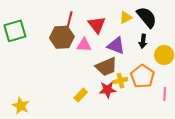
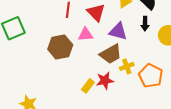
brown hexagon: (62, 37) -> (60, 47), moved
orange pentagon: (142, 76) -> (151, 76), moved
red star: (108, 90) -> (105, 81), moved

